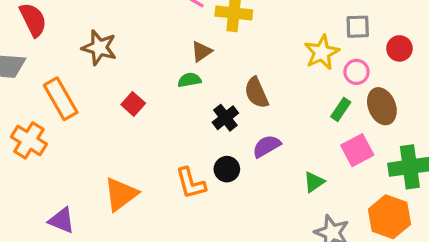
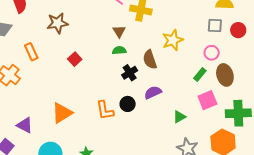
brown star: (99, 48) -> (57, 23), turned -30
red circle: (399, 48) -> (238, 30), moved
brown triangle: (202, 51) -> (119, 31), turned -32
yellow star: (322, 52) -> (173, 40), moved
green semicircle: (189, 80) -> (119, 50), moved
orange rectangle: (61, 99) -> (31, 52), size x0.7

